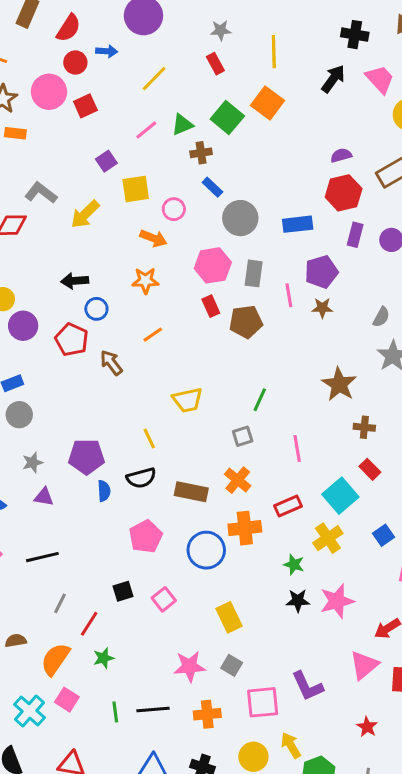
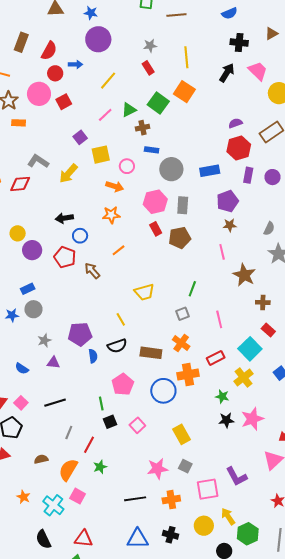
blue rectangle: (212, 187) -> (152, 150), turned -32
pink line: (289, 295) -> (222, 252), moved
green line: (115, 712) -> (101, 403), moved

